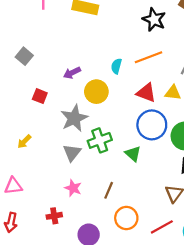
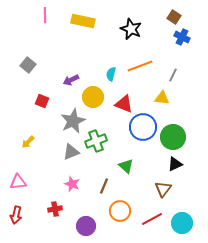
black star: (154, 20) -> (131, 29), moved
red triangle: (146, 93) -> (124, 104), moved
gray triangle: (72, 153) -> (71, 152), turned 30
green triangle: (133, 154) -> (126, 166), moved

